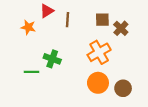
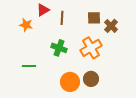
green cross: (52, 59) -> (59, 48), moved
orange circle: (98, 83) -> (70, 82), moved
brown circle: (123, 88) -> (91, 79), moved

